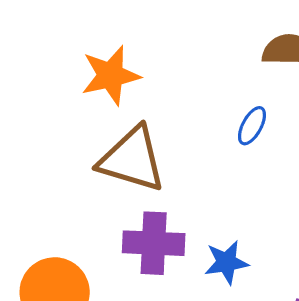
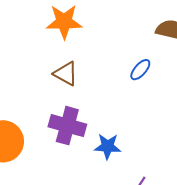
brown triangle: (132, 159) -> (66, 74), size x0.6

